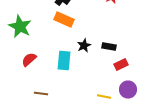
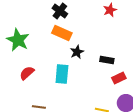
black star: (84, 46) -> (77, 52), moved

